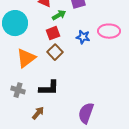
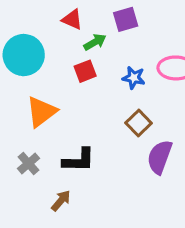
brown square: (55, 52) -> (139, 123), moved
gray cross: (18, 90) -> (29, 163), turned 32
purple semicircle: (86, 113) -> (160, 157), moved

